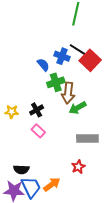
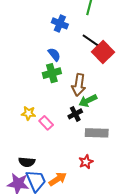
blue cross: (62, 56) -> (60, 23), moved
green cross: (56, 82) -> (52, 73), moved
black cross: (37, 110) -> (75, 114), moved
yellow star: (12, 112) -> (29, 113), moved

